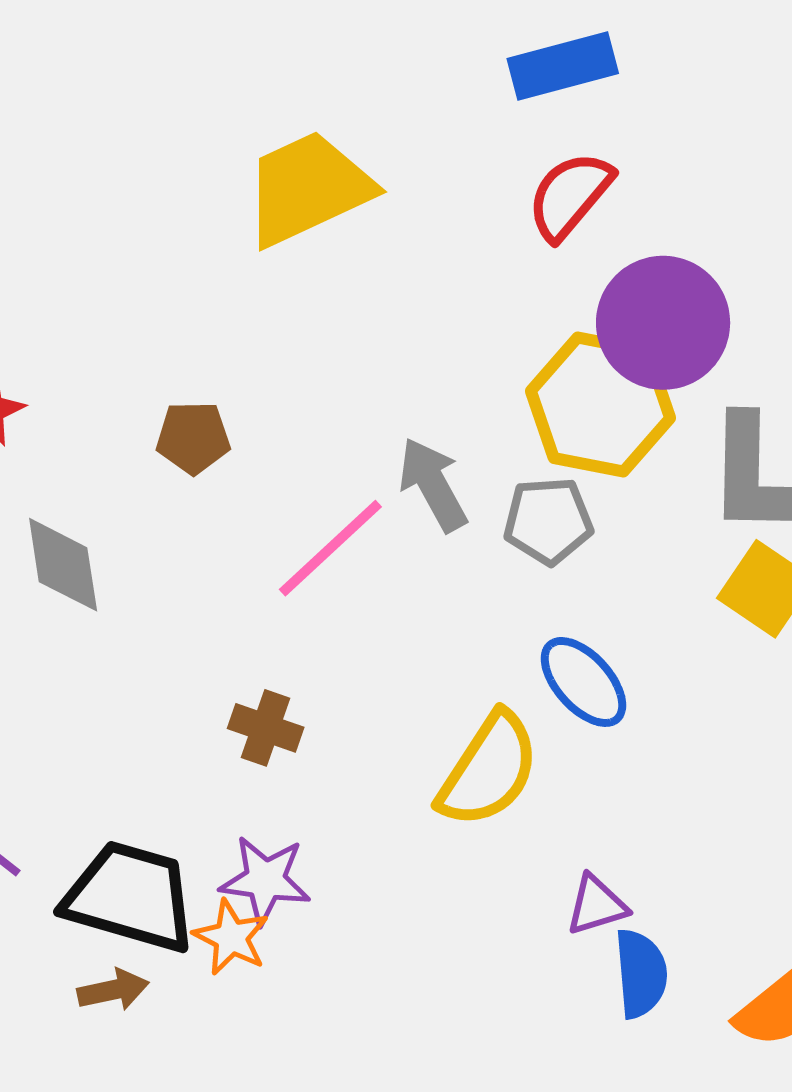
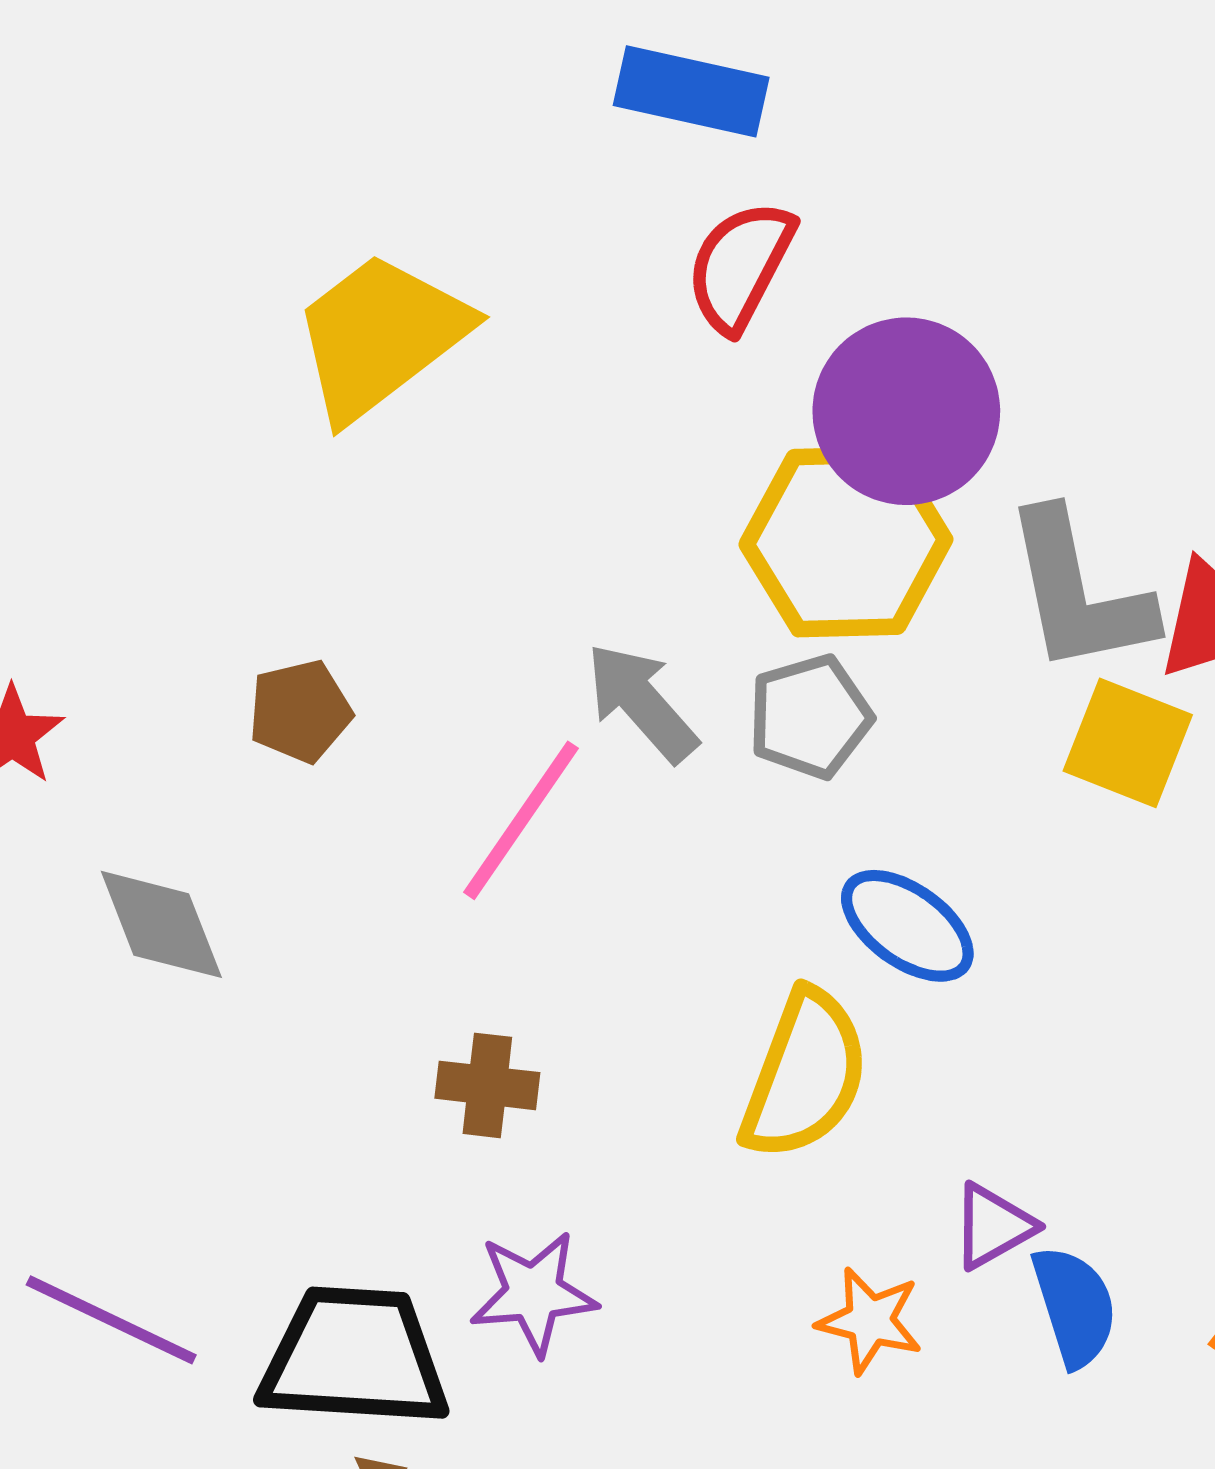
blue rectangle: (563, 66) -> (691, 91), turned 40
orange star: (231, 937) -> (870, 1321), moved

